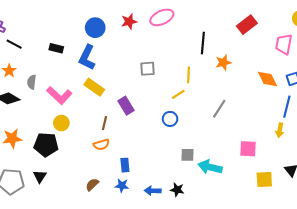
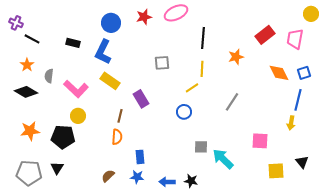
red rectangle: (247, 25) -> (265, 35), moved
black line: (203, 43) -> (203, 38), moved
orange semicircle: (101, 145) -> (117, 137), turned -70
cyan arrow: (210, 167) -> (223, 159), turned 30

